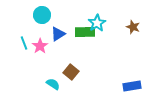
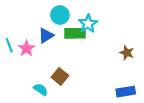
cyan circle: (42, 15) -> (60, 15), moved
brown star: (133, 27) -> (127, 53), moved

